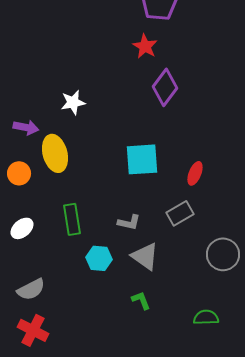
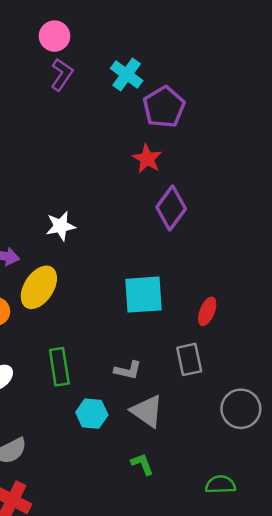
yellow ellipse: (55, 153) -> (39, 287), turned 48
gray rectangle: (180, 213) -> (189, 359), turned -72

